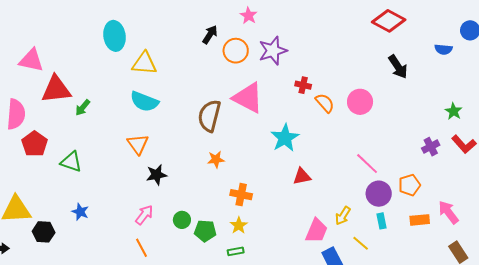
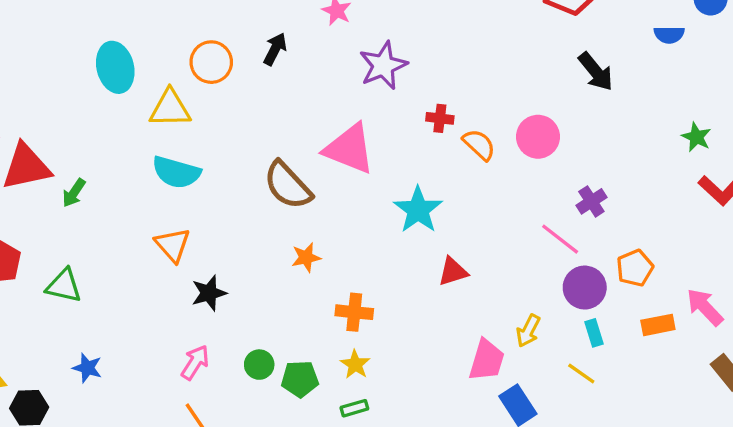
orange circle: (236, 51) -> (211, 62), moved
brown semicircle: (209, 116) -> (288, 185), turned -52
purple cross: (431, 147) -> (591, 201), moved
yellow line: (361, 243) -> (581, 374), moved

